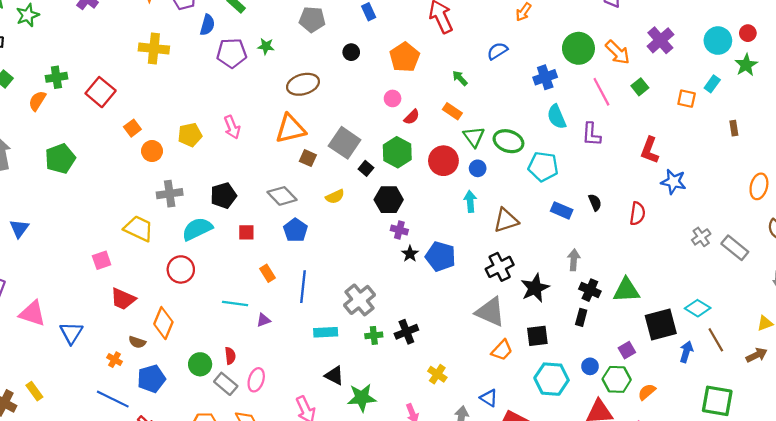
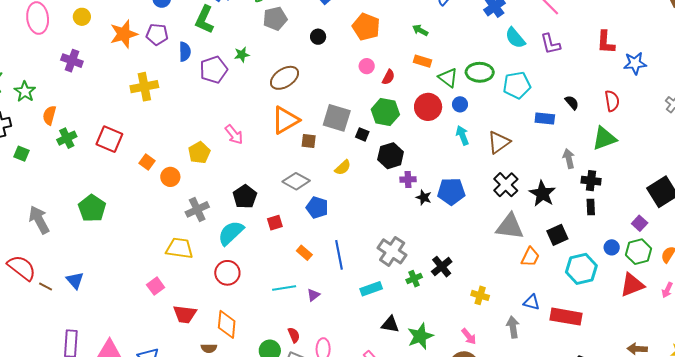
orange semicircle: (37, 101) -> (49, 115), moved
green triangle: (626, 290) -> (604, 138), moved

